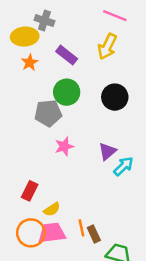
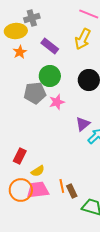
gray cross: (44, 21) -> (32, 18), turned -35
pink star: (64, 146) -> (57, 102), moved

